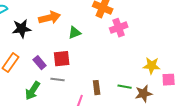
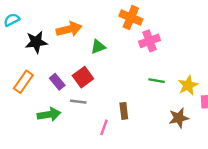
red square: (62, 59) -> (83, 77), turned -30
yellow star: (152, 66) -> (188, 85), turned -30
green line: (125, 87) -> (157, 81), moved
green arrow: (33, 91) -> (49, 114), turned -132

